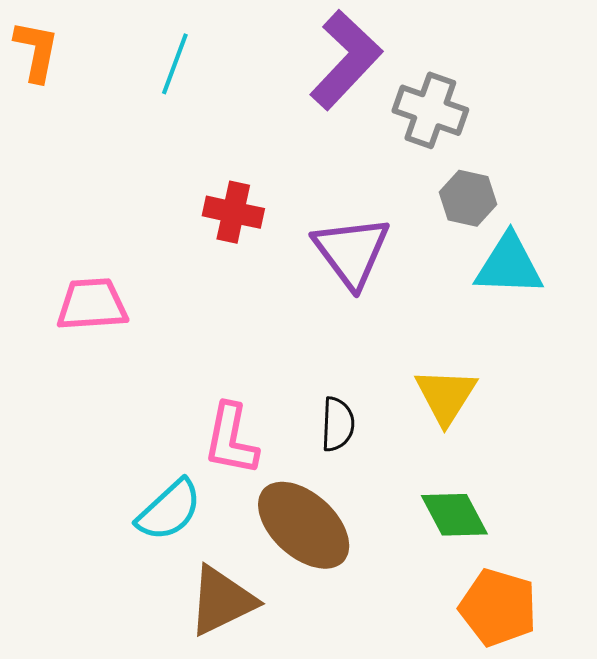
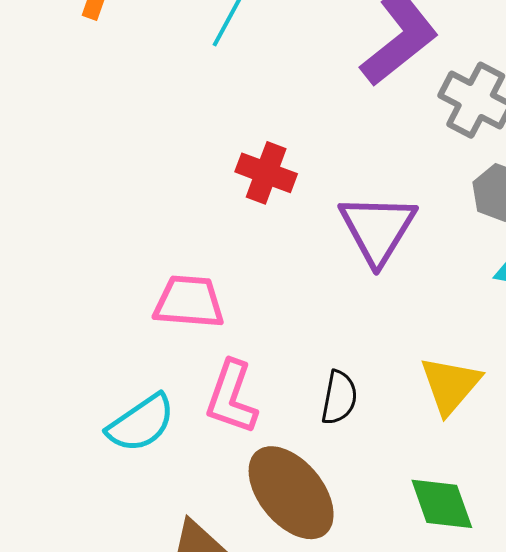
pink trapezoid: (92, 304) -> (189, 302), moved
cyan semicircle: (169, 510) -> (141, 423), moved

